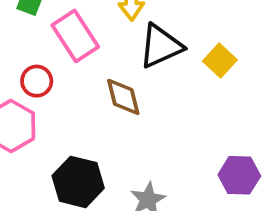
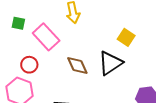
black triangle: (161, 46) -> (110, 63), moved

